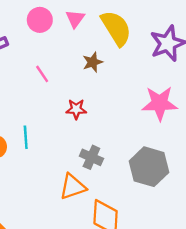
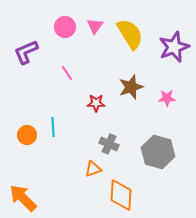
brown star: (93, 62) -> (131, 87), moved, size x1.4
pink star: (160, 103) -> (167, 98), size x0.6
orange triangle: (73, 187) -> (93, 169), size x0.7

